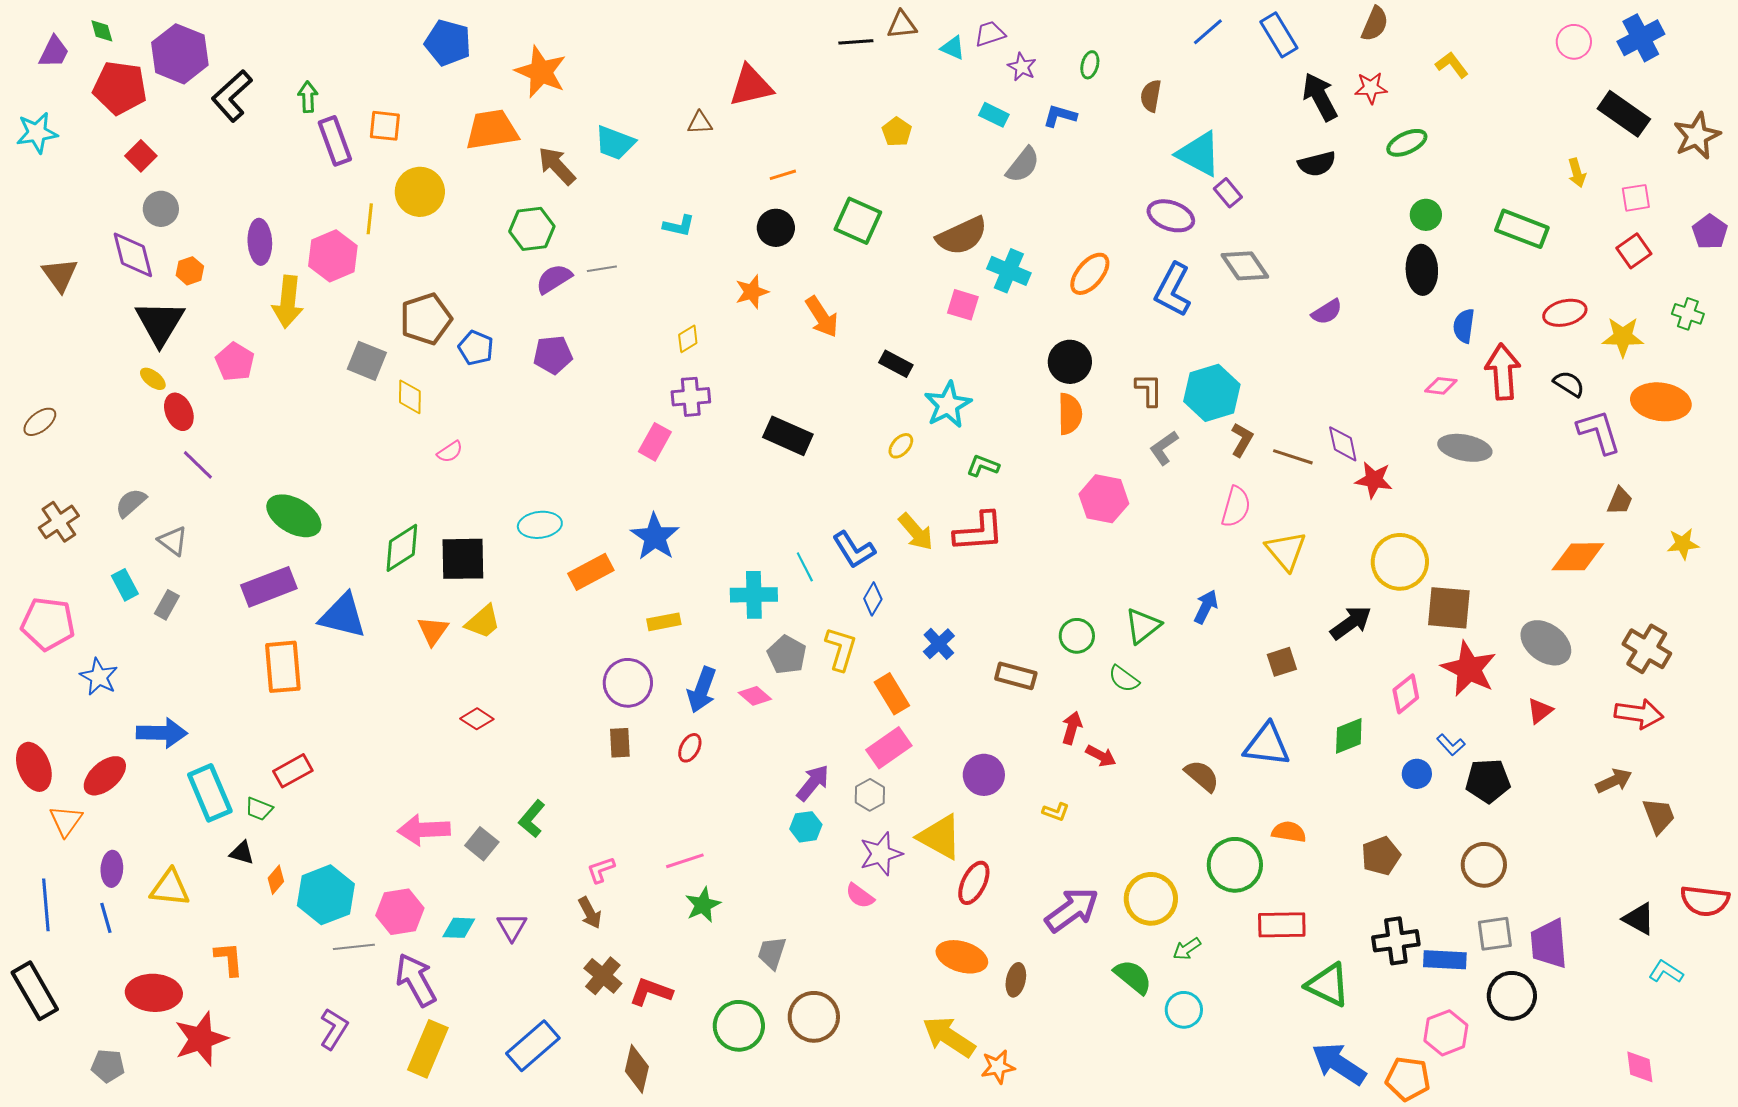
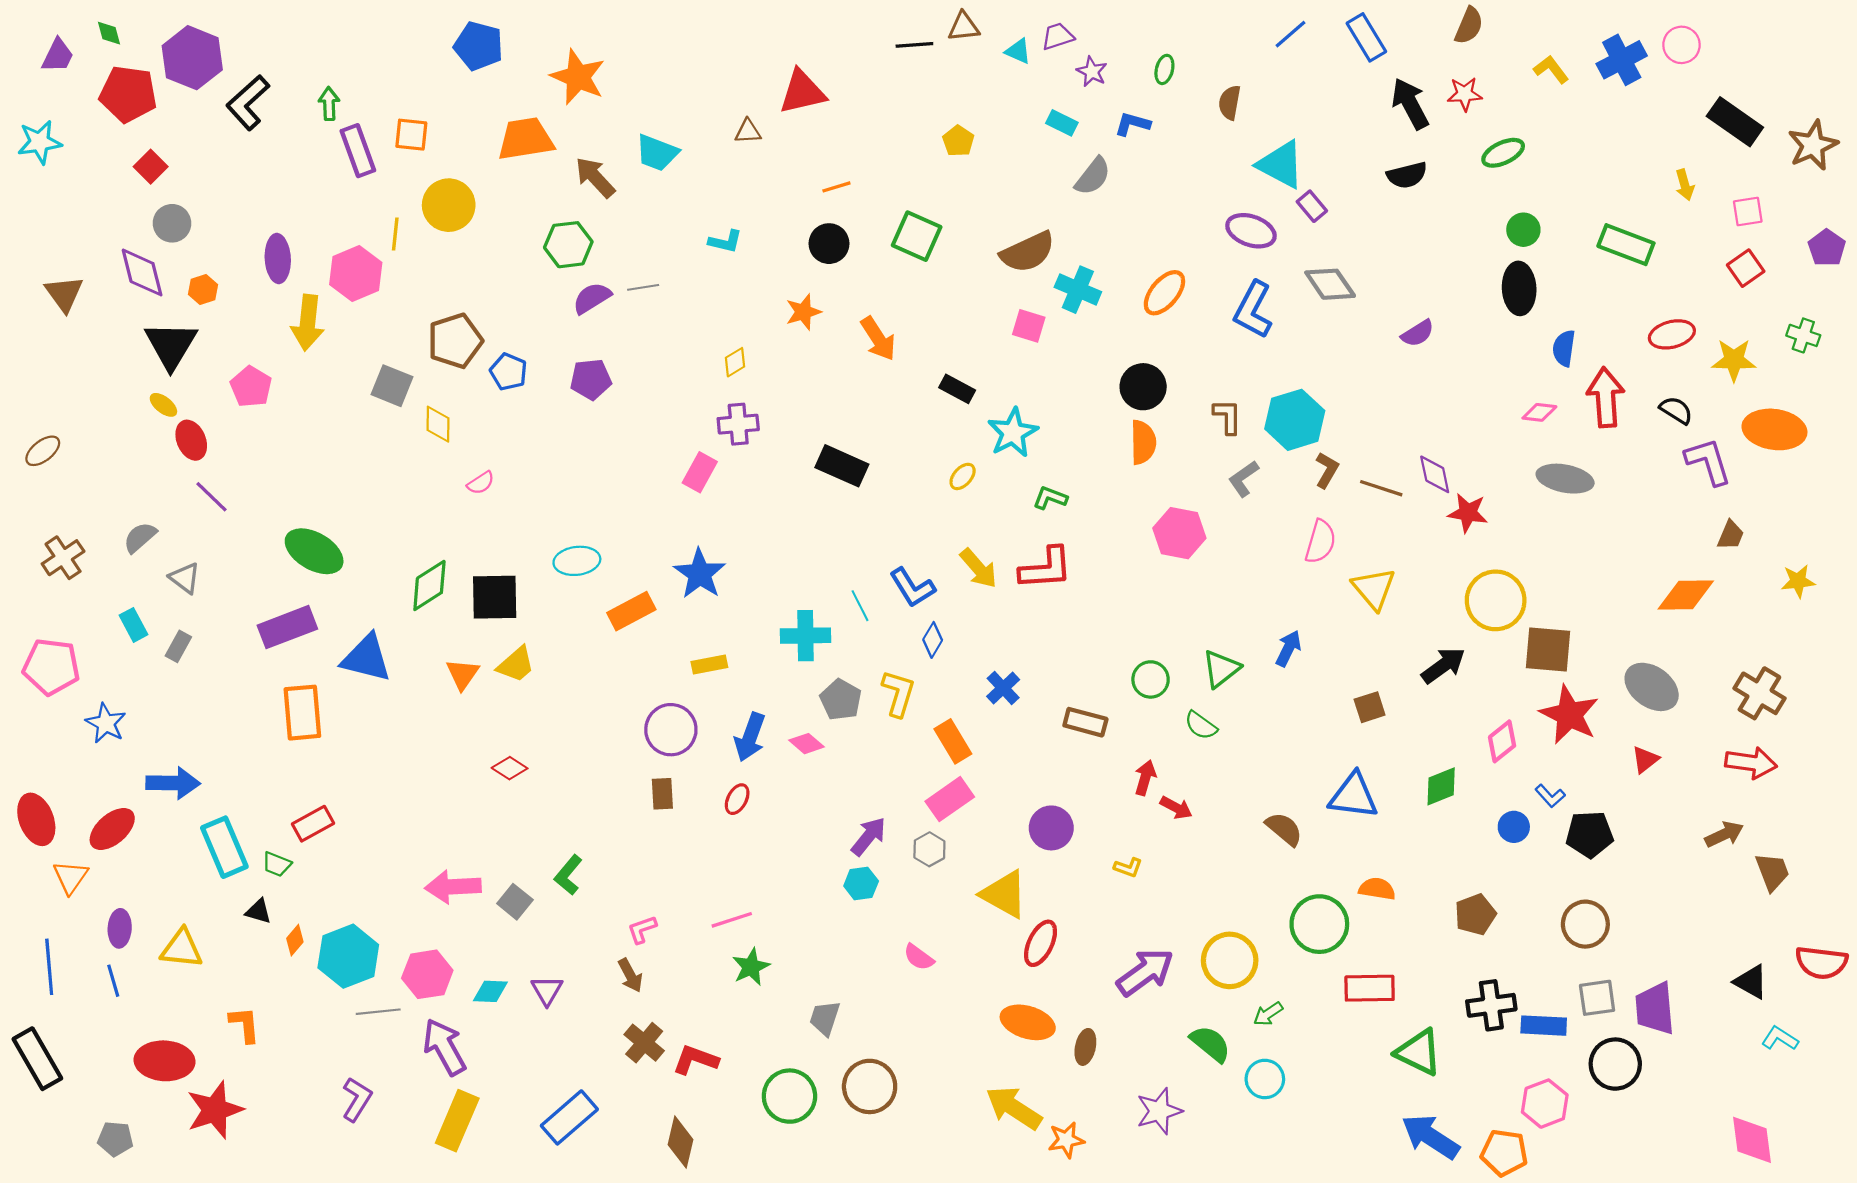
blue cross: (1641, 38) -> (1622, 60), moved
purple star: (881, 854) -> (1159, 1111), moved
pink diamond: (1640, 1067) -> (1752, 1140), size x1.4

